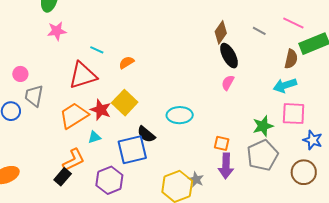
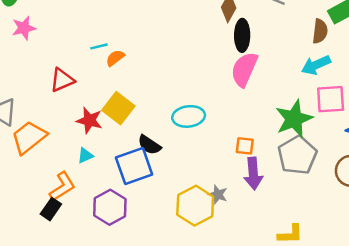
cyan line: (97, 50) -> (99, 46), moved, turned -32
black ellipse: (229, 56) -> (242, 35), turned 35
red triangle: (83, 75) -> (62, 80), size x0.7
pink semicircle: (228, 83) -> (244, 69), size x1.8
orange trapezoid: (74, 116) -> (29, 137), moved
green star: (263, 126) -> (294, 119), size x1.4

